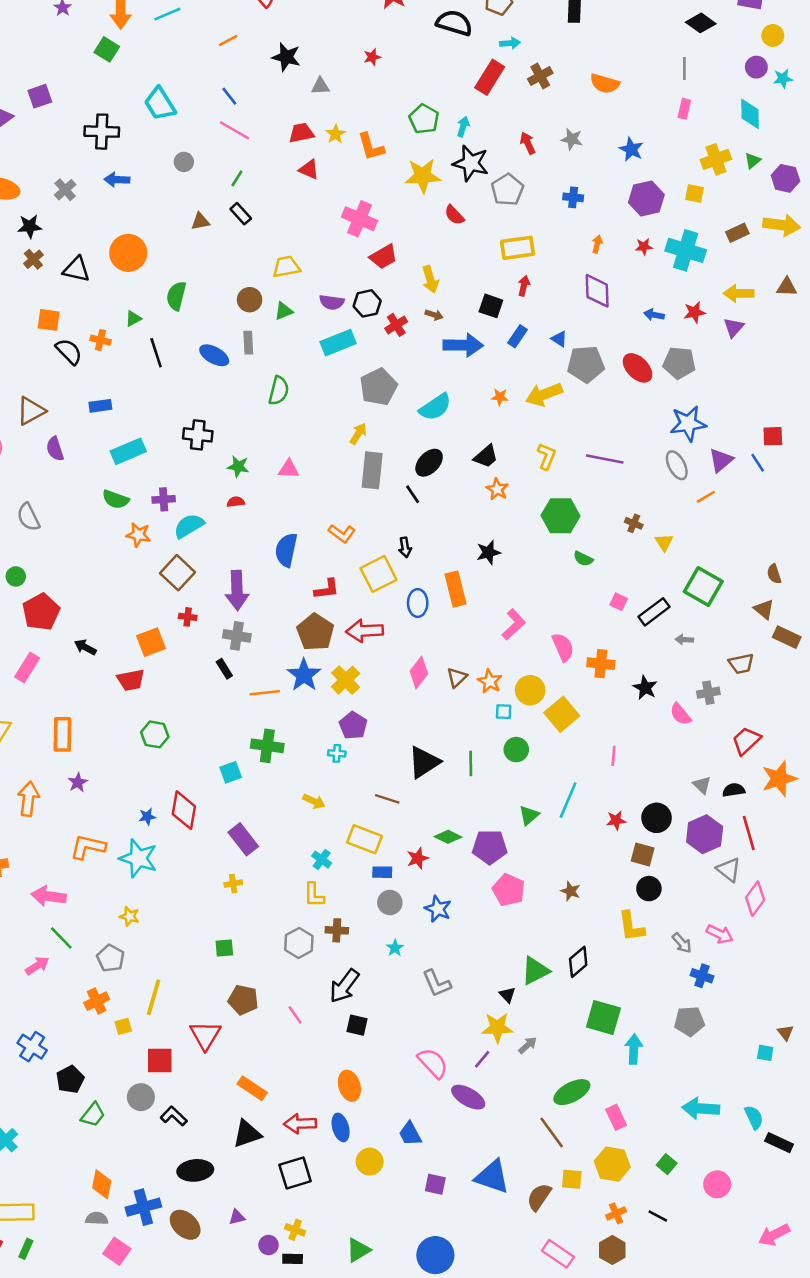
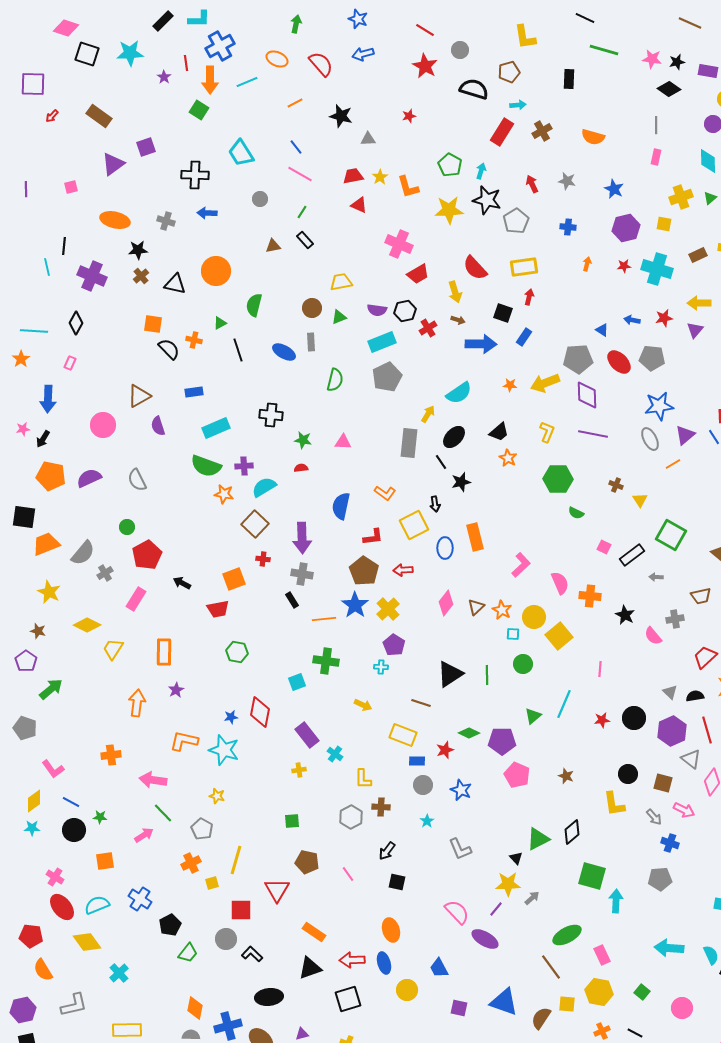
gray cross: (65, 190) -> (166, 221), turned -30
red semicircle: (454, 215) -> (475, 268), moved, size x1.5
purple diamond: (597, 291) -> (587, 395), moved
blue triangle: (559, 339) -> (602, 330), moved
gray pentagon: (378, 387) -> (387, 377), moved
yellow arrow: (358, 434) -> (428, 414), moved
green semicircle: (116, 499) -> (206, 466), size x1.4
black star: (488, 552) -> (461, 482), moved
red arrow: (365, 631) -> (403, 570), size x0.7
brown square: (643, 854) -> (663, 783), moved
cyan cross: (322, 860) -> (335, 754), moved
black arrow: (344, 986) -> (387, 851), size x0.7

